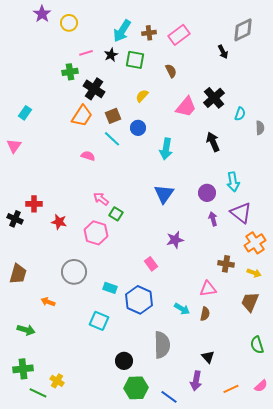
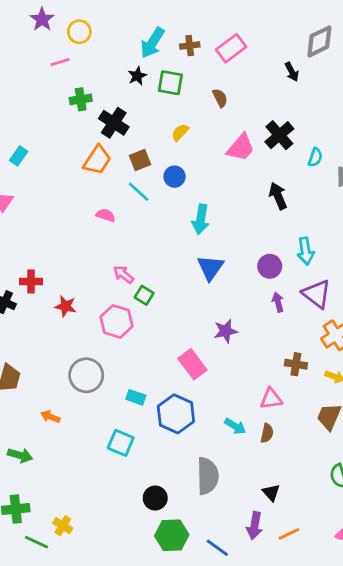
pink line: (86, 53) -> (60, 62), moved
cyan arrow: (166, 149) -> (201, 219), moved
pink rectangle: (151, 264) -> (192, 364), size x1.5
orange line: (231, 389) -> (289, 534), moved

